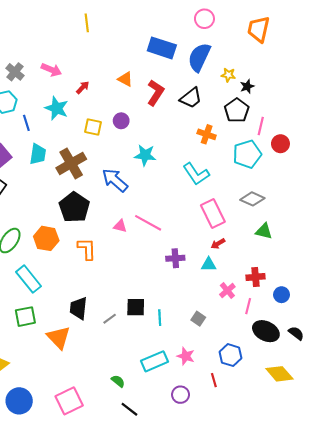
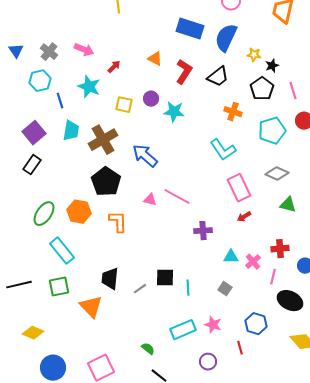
pink line: (261, 126) -> (293, 91), moved, turned -30
cyan star: (145, 155) -> (174, 112), moved
cyan triangle: (209, 264) -> (231, 257), moved

